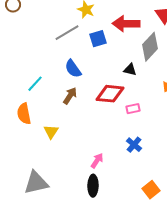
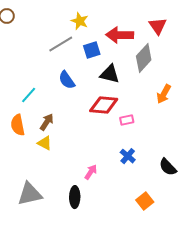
black triangle: (130, 70) -> (110, 74), moved, size x1.5
brown arrow: (70, 96) -> (47, 122), moved
yellow triangle: (51, 132) -> (45, 143), turned -35
black ellipse: (93, 186) -> (75, 197), moved

